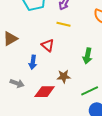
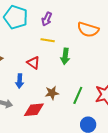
green arrow: (87, 56) -> (65, 56), moved
green line: (90, 91) -> (78, 95), moved, turned -36

